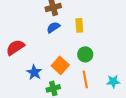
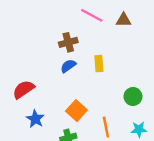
green circle: (85, 54) -> (133, 96), moved
blue star: (34, 72) -> (35, 119), moved

